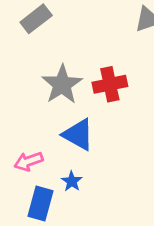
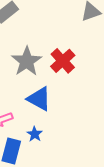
red cross: (110, 84) -> (63, 61), turned -30

